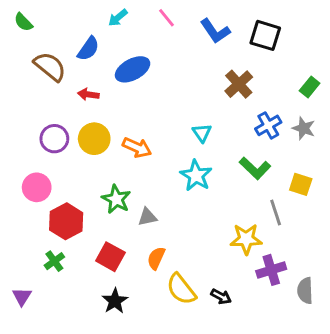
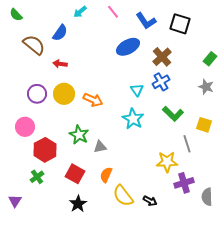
blue ellipse: (133, 69) -> (128, 47), moved
blue cross: (268, 125) -> (161, 82), moved

